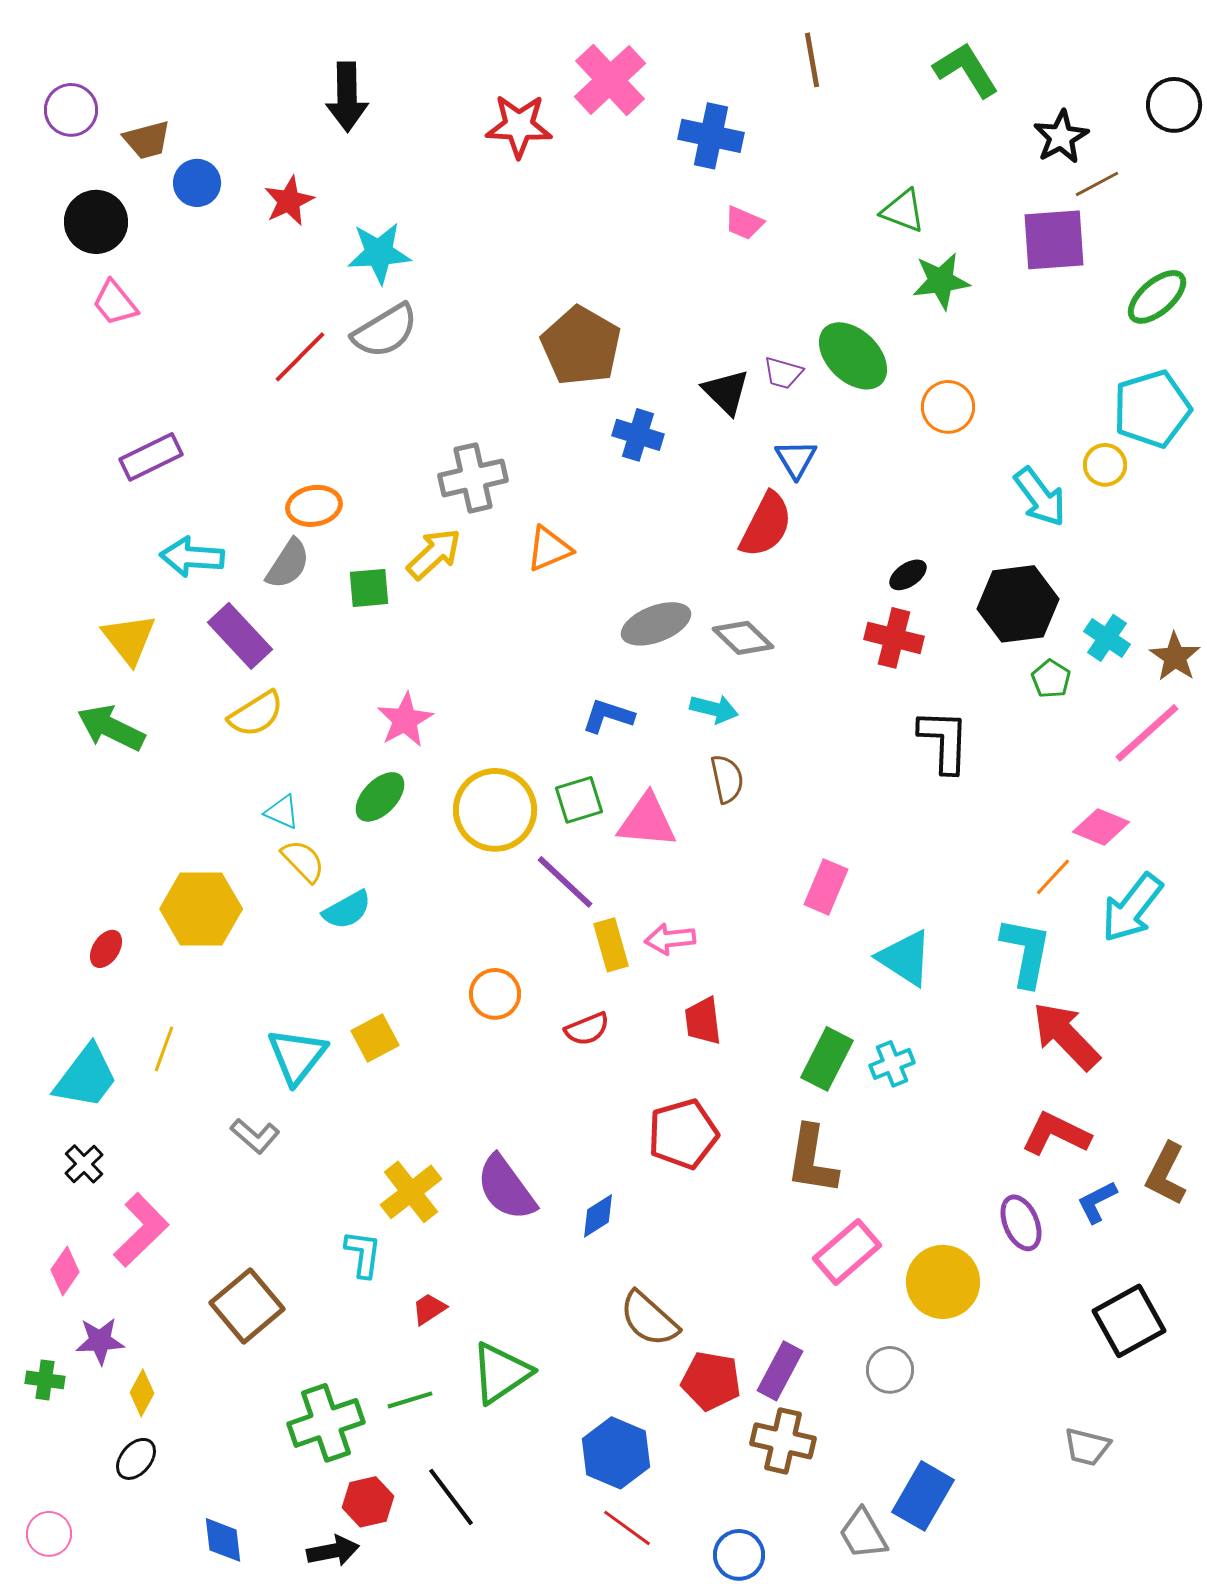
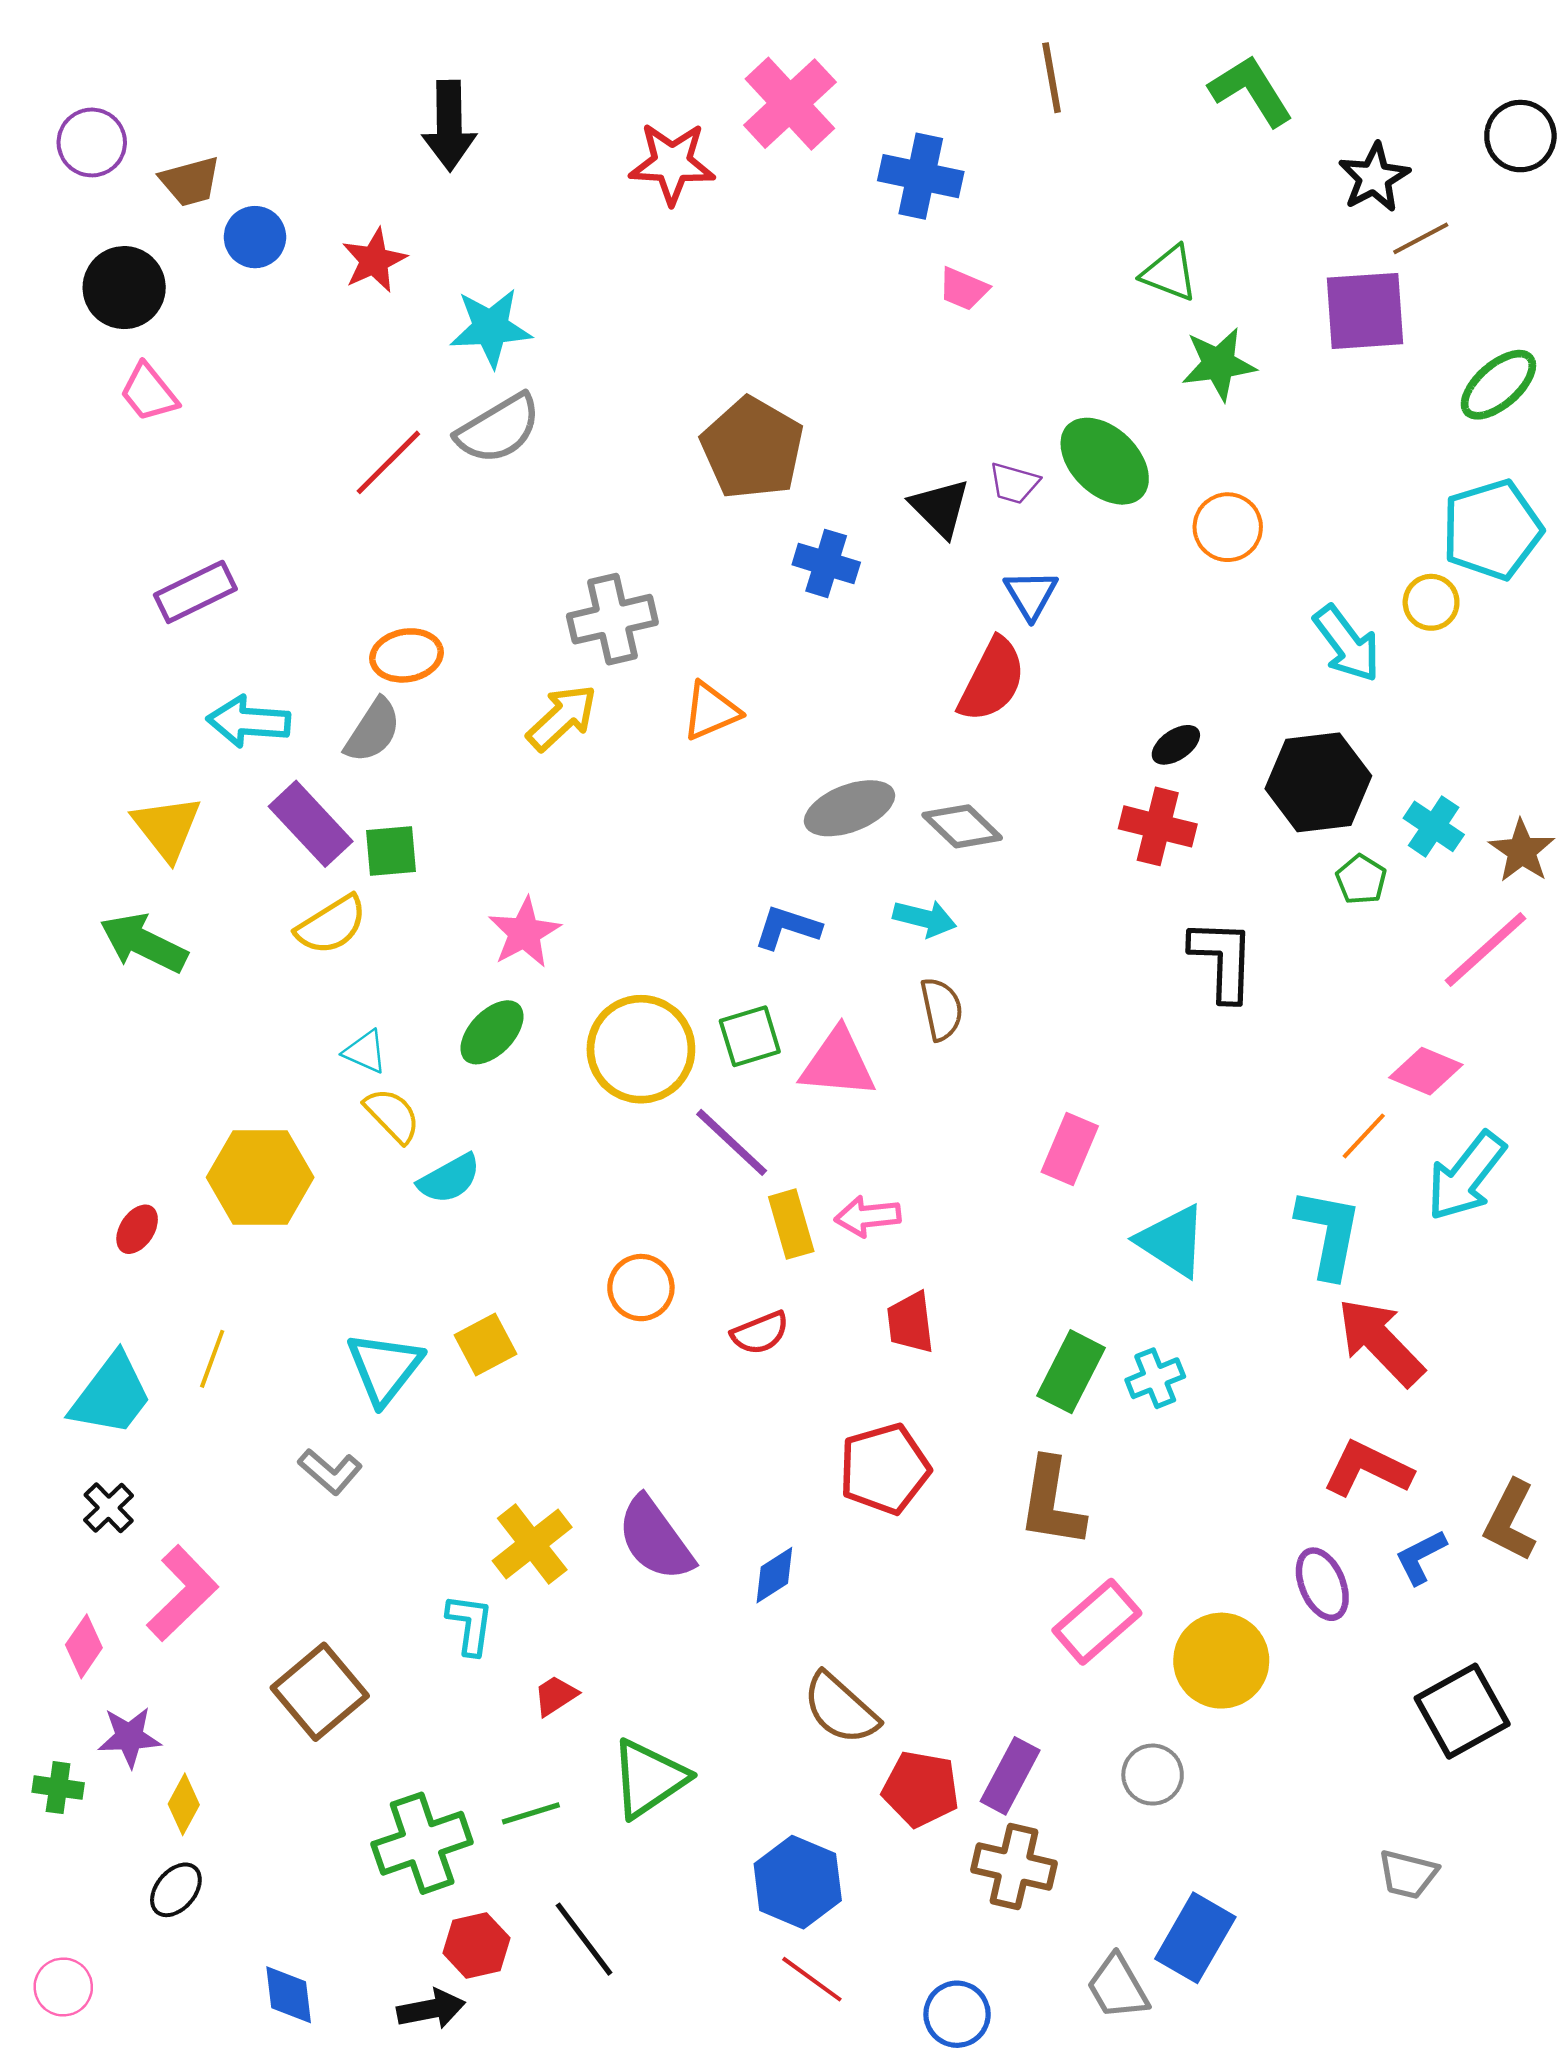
green square: (369, 588) -> (391, 851), moved

